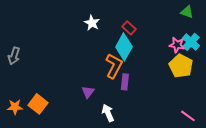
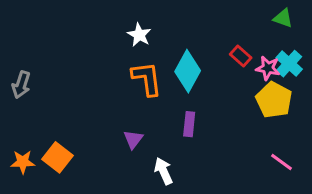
red rectangle: (129, 28) -> (241, 56), moved
orange L-shape: (114, 66) -> (147, 79), moved, turned -35
pink line: (188, 116) -> (282, 162), moved

